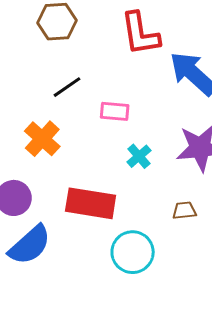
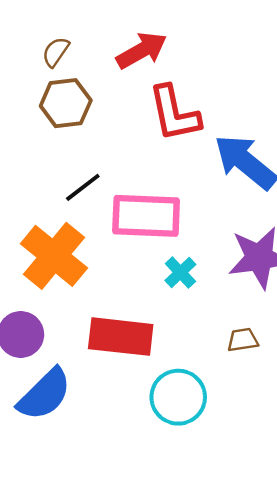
pink rectangle: (115, 111) -> (146, 216), size x1.8
orange cross: (42, 139) -> (54, 256), size x1.4

